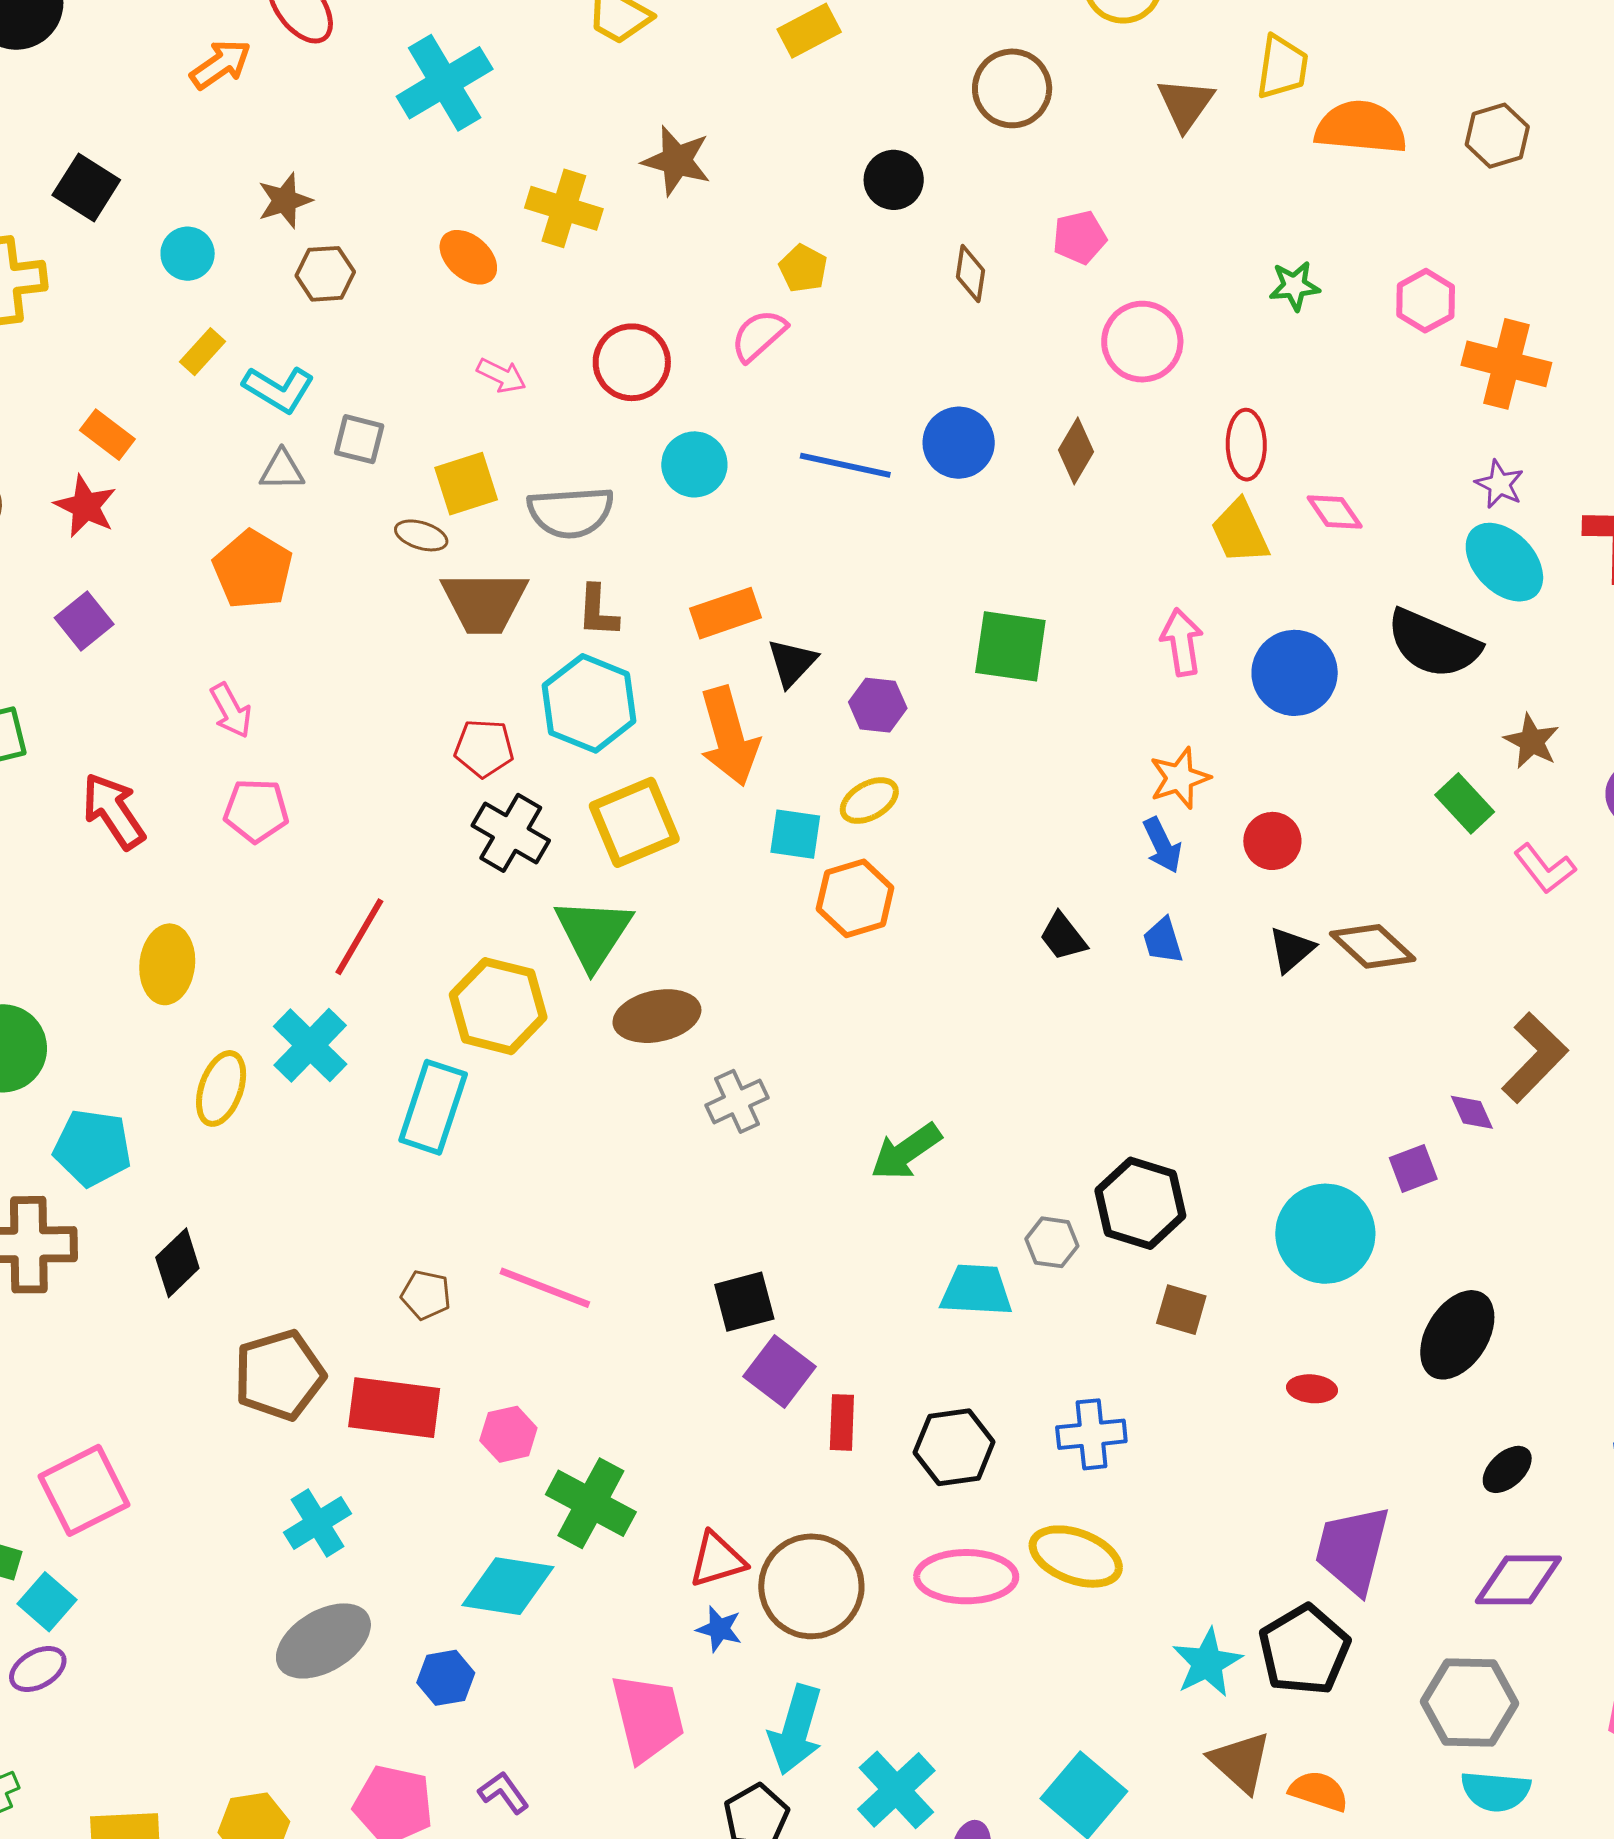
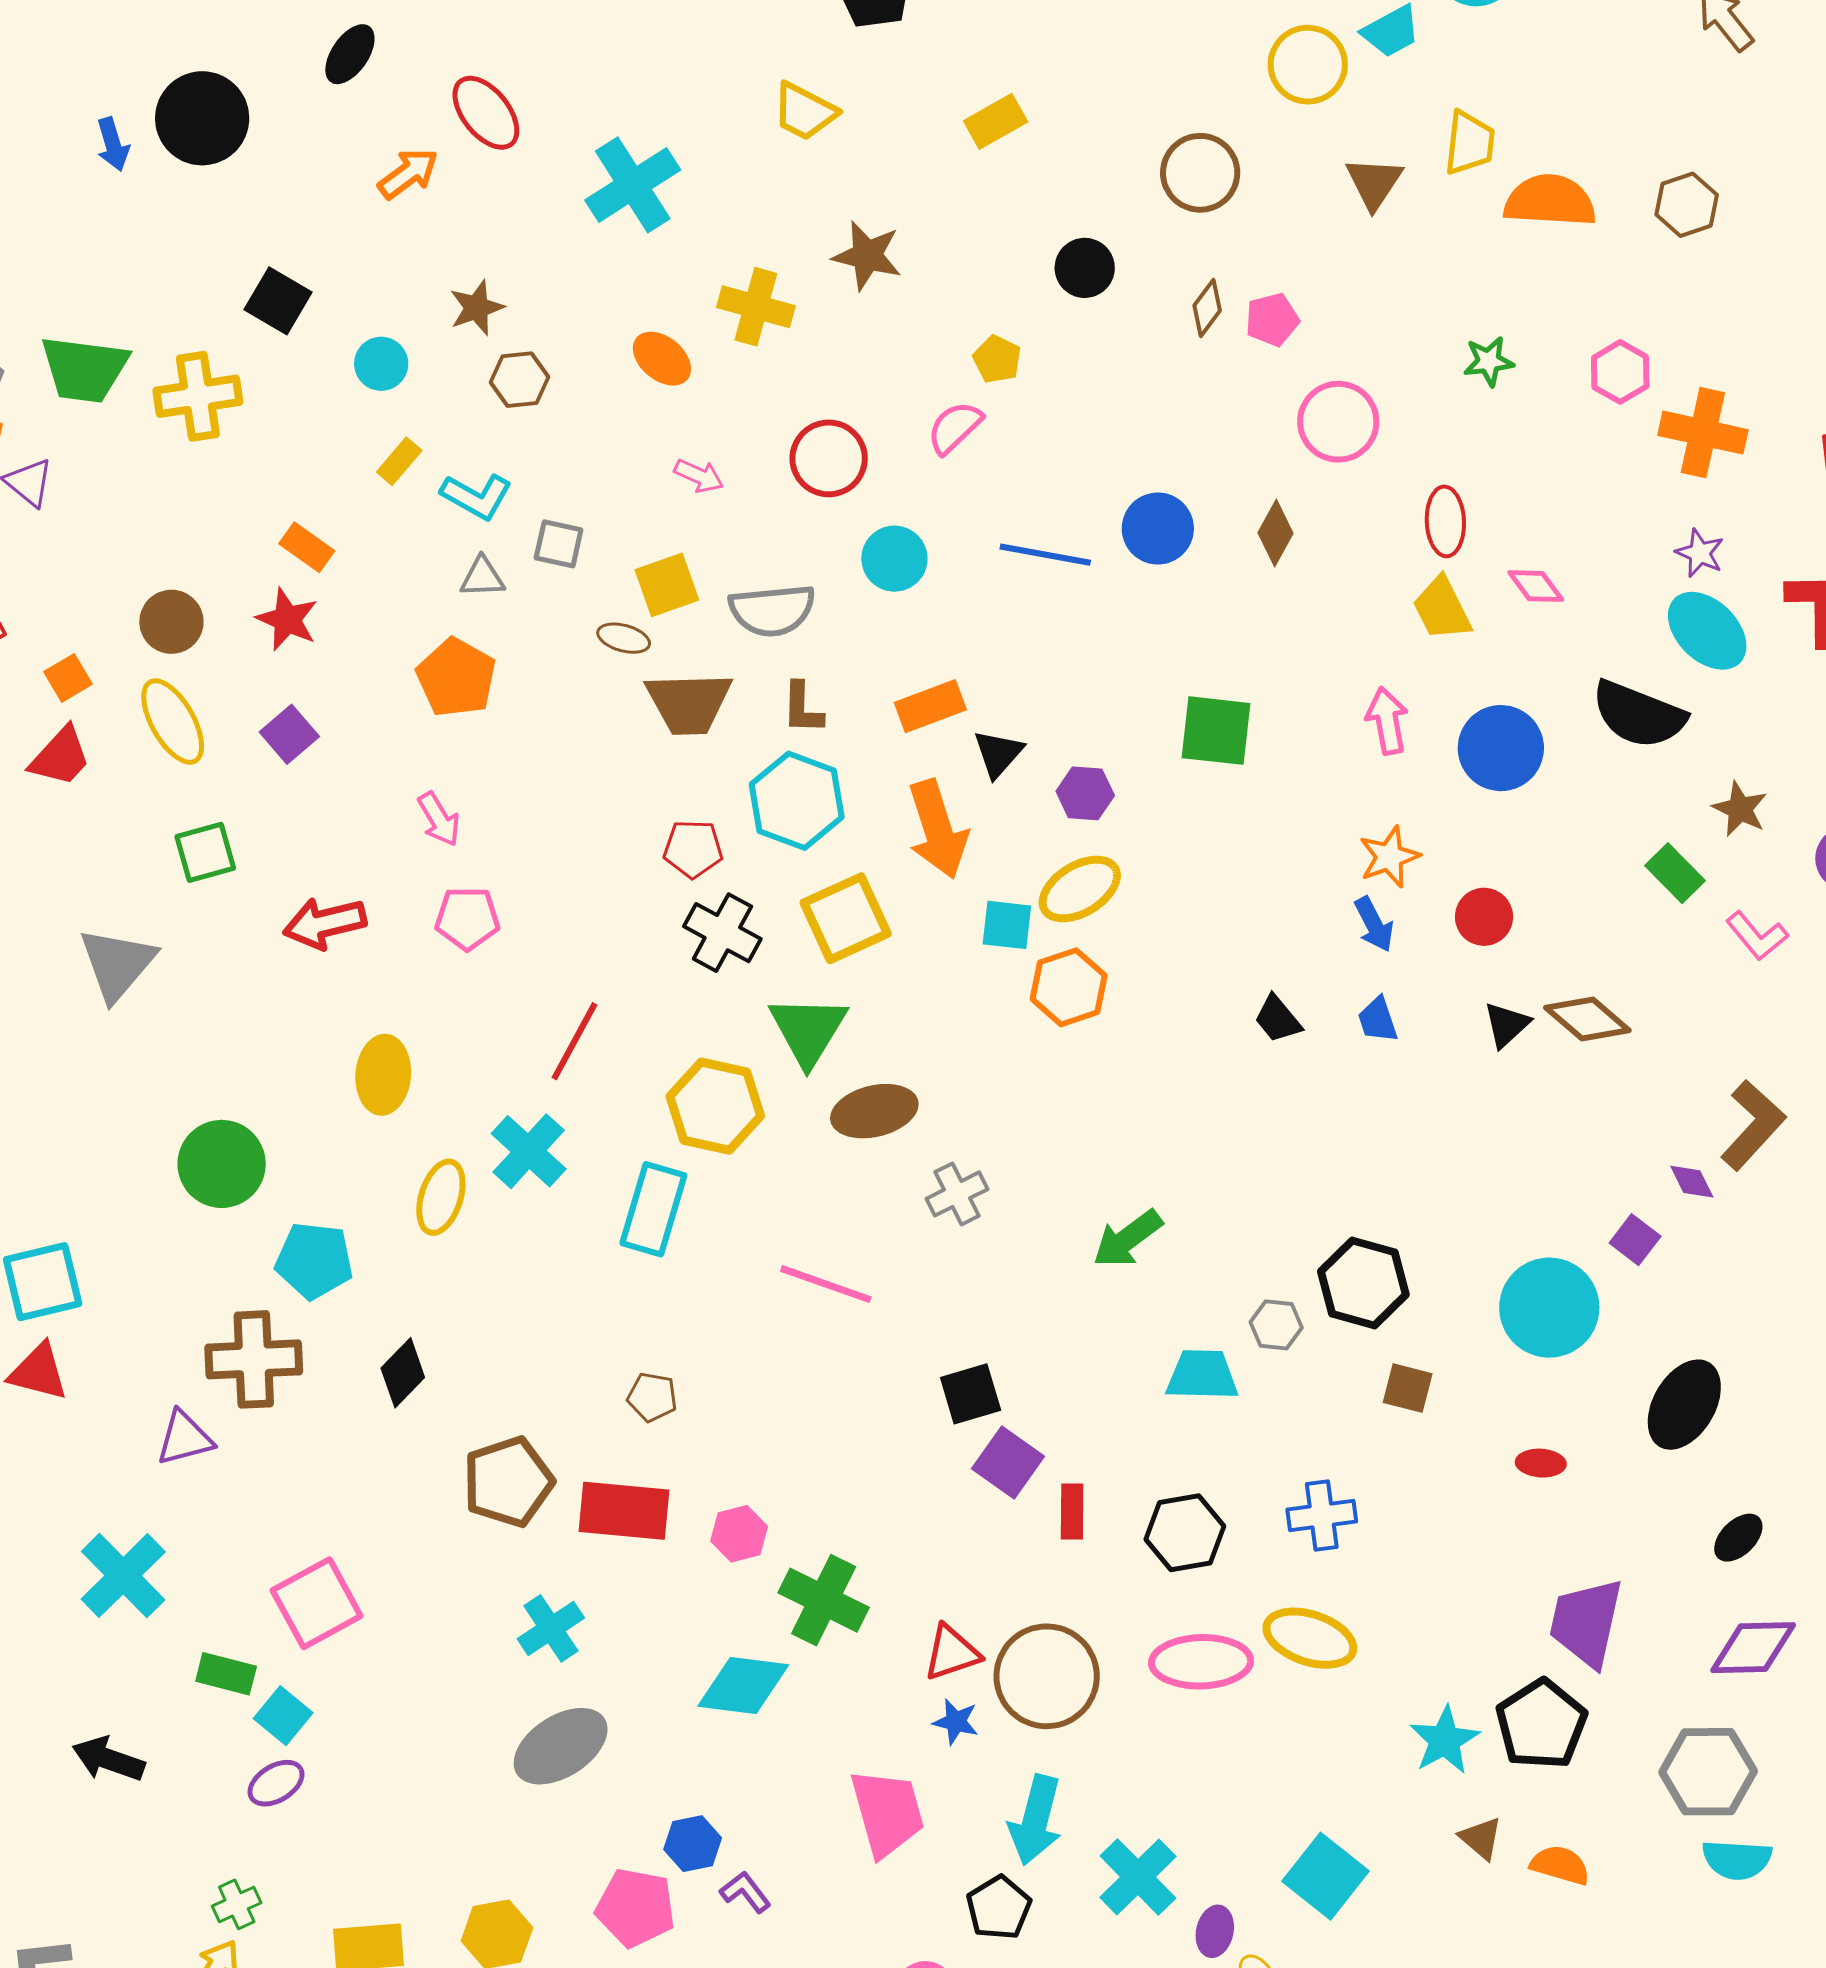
brown diamond: (971, 274) -> (1207, 308), moved, turned 30
yellow ellipse: (869, 801) -> (1080, 889), size x1.4
red arrow: (113, 811) -> (325, 923), turned -68
purple square: (1413, 1168) -> (1635, 1240), turned -30
pink line: (545, 1288) -> (826, 1284), moved
blue hexagon: (446, 1678) -> (693, 1844), moved
brown triangle: (1240, 1762) -> (1481, 1838), size x0.7

